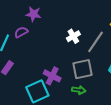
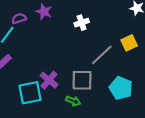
purple semicircle: (21, 32) -> (19, 18), moved
white cross: (73, 36) -> (82, 23), moved

